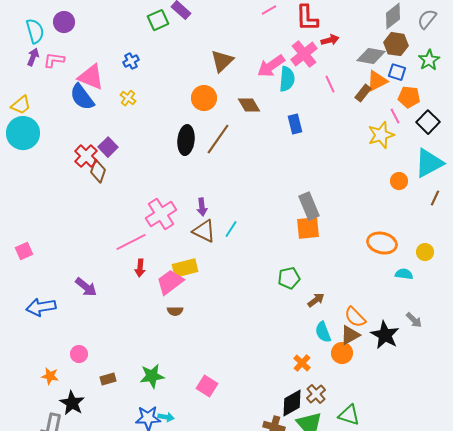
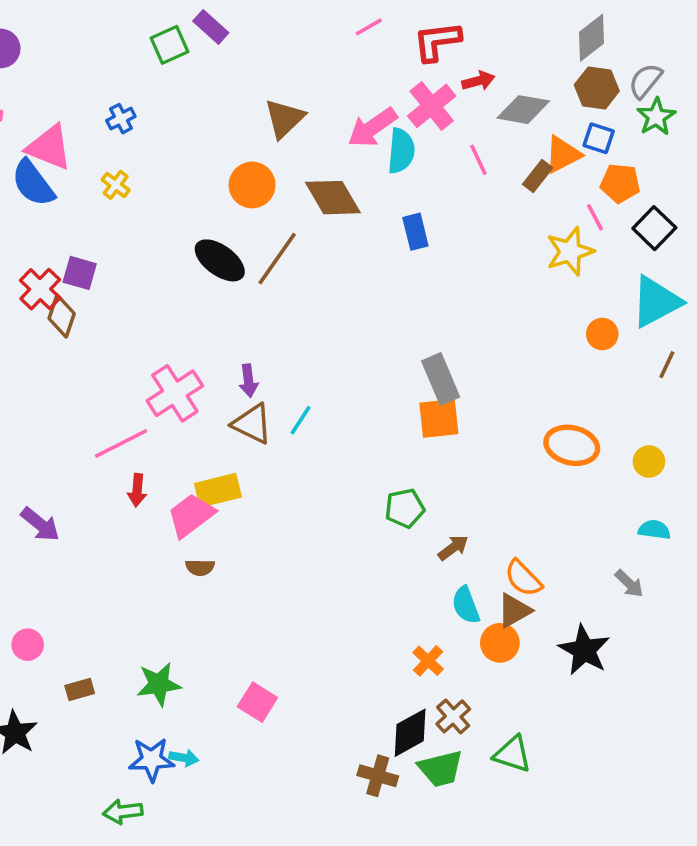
red L-shape: (307, 18) -> (437, 41), turned 84
gray semicircle: (427, 19) -> (645, 81), moved
gray diamond: (371, 56) -> (523, 110), moved
brown diamond: (249, 105) -> (333, 198), size x1.4
black ellipse: (186, 140) -> (220, 260), turned -60
purple square: (108, 147) -> (80, 273), turned -30
cyan semicircle: (404, 274) -> (654, 530), moved
black star: (385, 335) -> (584, 650), moved

